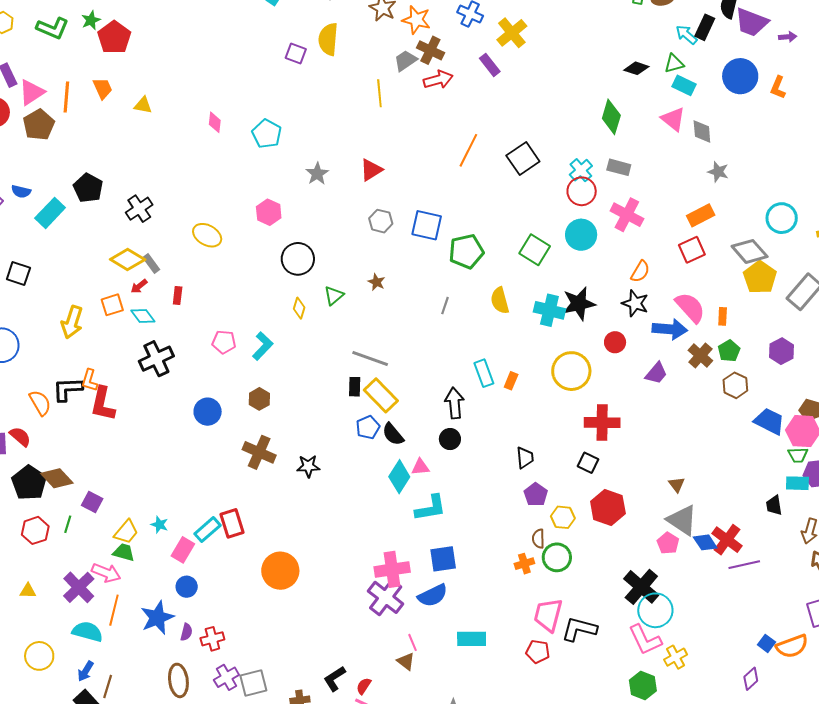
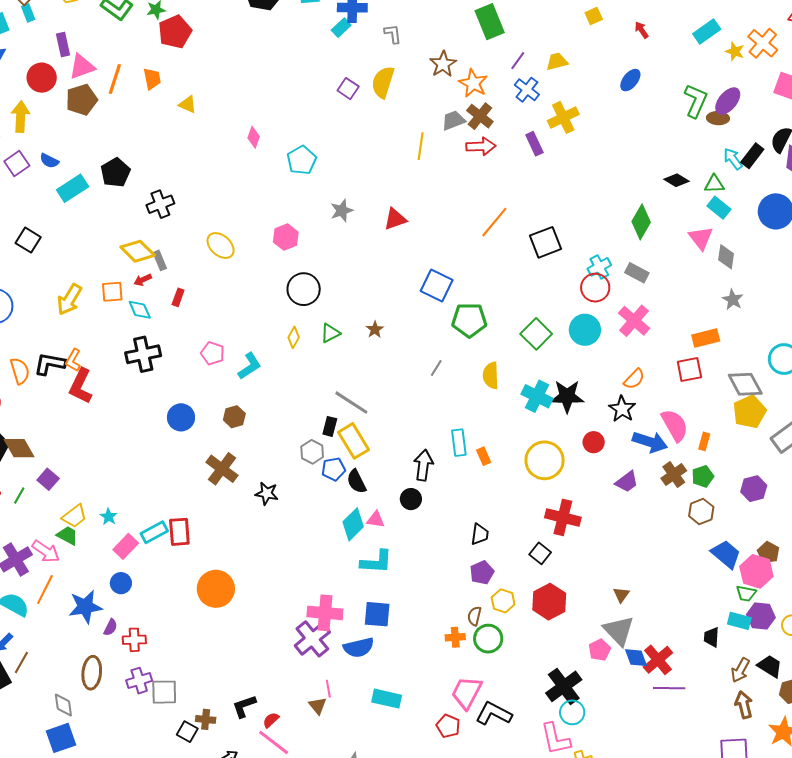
gray hexagon: (381, 221) -> (312, 452), moved
orange rectangle: (511, 381) -> (484, 456), turned -60
cyan circle: (655, 610) -> (572, 712), size x0.7

